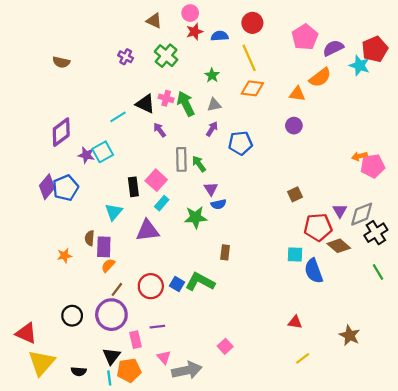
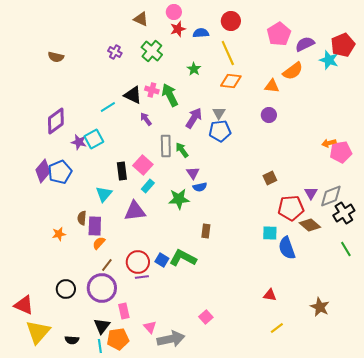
gray triangle: (214, 105) -> (219, 113), moved, turned -48
purple arrow: (212, 129) -> (194, 118), size x1.5
purple line: (157, 327) -> (142, 277), moved

